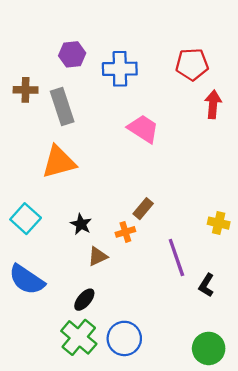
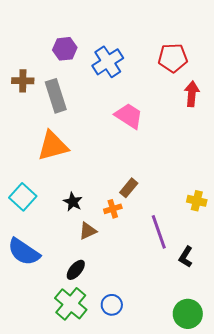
blue cross: (120, 69) -> (108, 62), turned -32
blue circle: (124, 338) -> (112, 305), size x0.7

